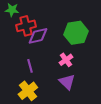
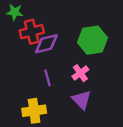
purple line: (30, 66) -> (47, 78), moved
yellow cross: (28, 91) -> (34, 111), turned 30

